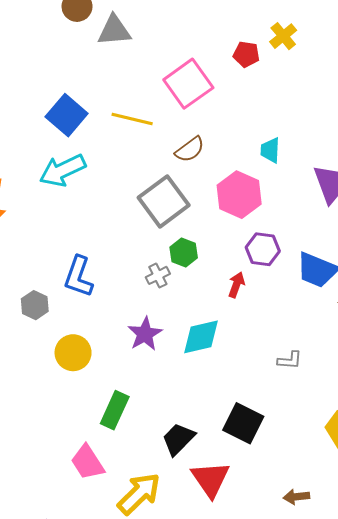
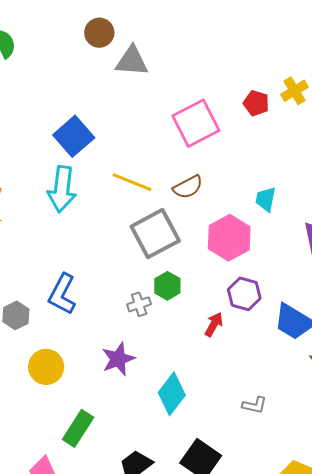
yellow line: (132, 119) -> (132, 182), moved
cyan arrow: (62, 170) -> (62, 189), turned -66
cyan diamond: (201, 337) -> (172, 394), moved, turned -48

